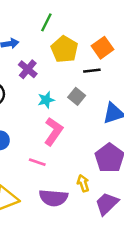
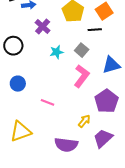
pink L-shape: (53, 131) -> (82, 76), moved
yellow arrow: (83, 183) -> (84, 121), turned 56
purple semicircle: (53, 198) -> (66, 145), moved

